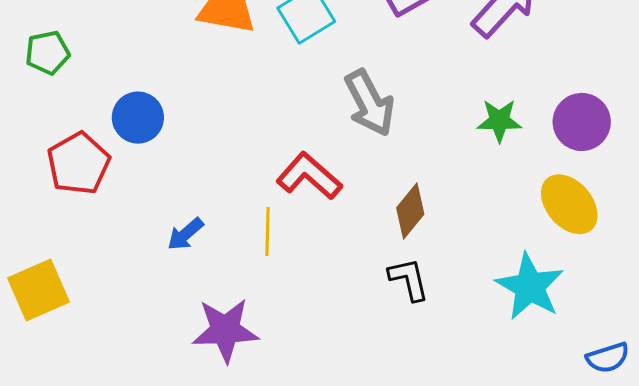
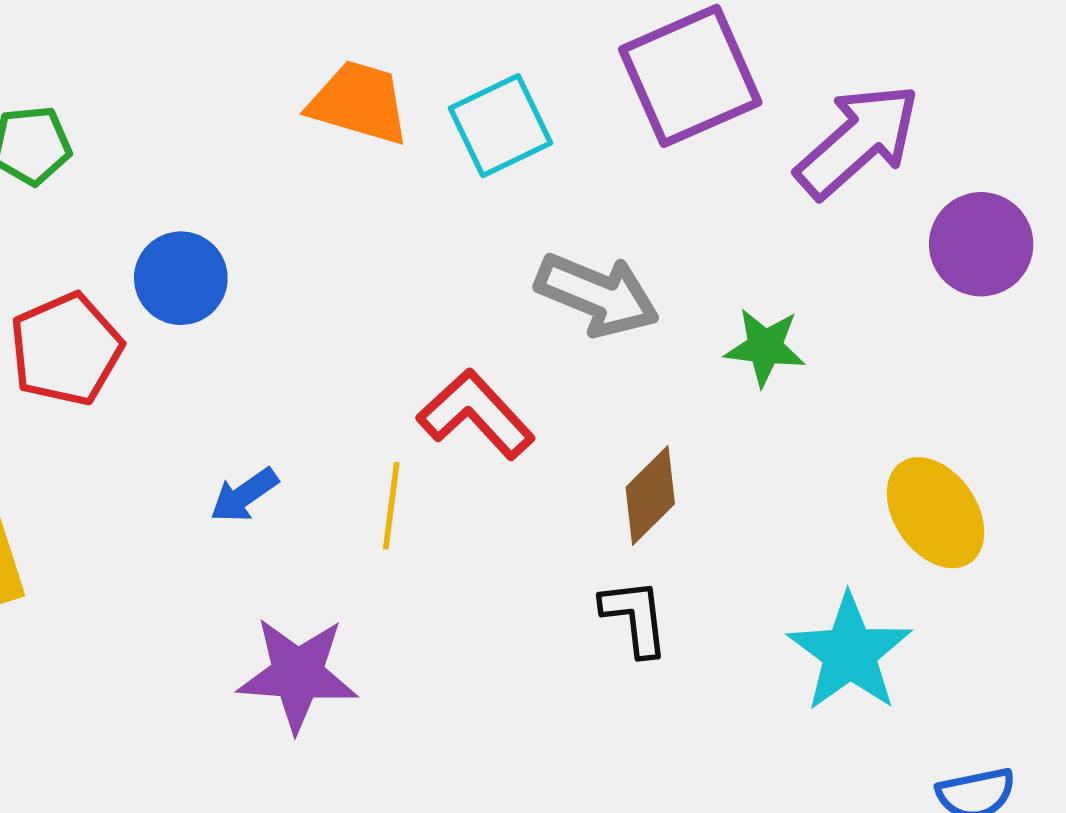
gray arrow: (369, 103) -> (597, 295), turned -46
green star: (499, 121) -> (765, 347), moved
purple circle: (582, 122) -> (981, 244), moved

